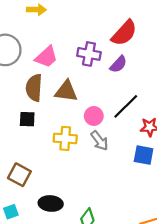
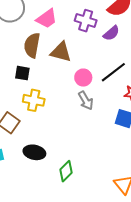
yellow cross: (65, 138) -> (34, 100), moved

